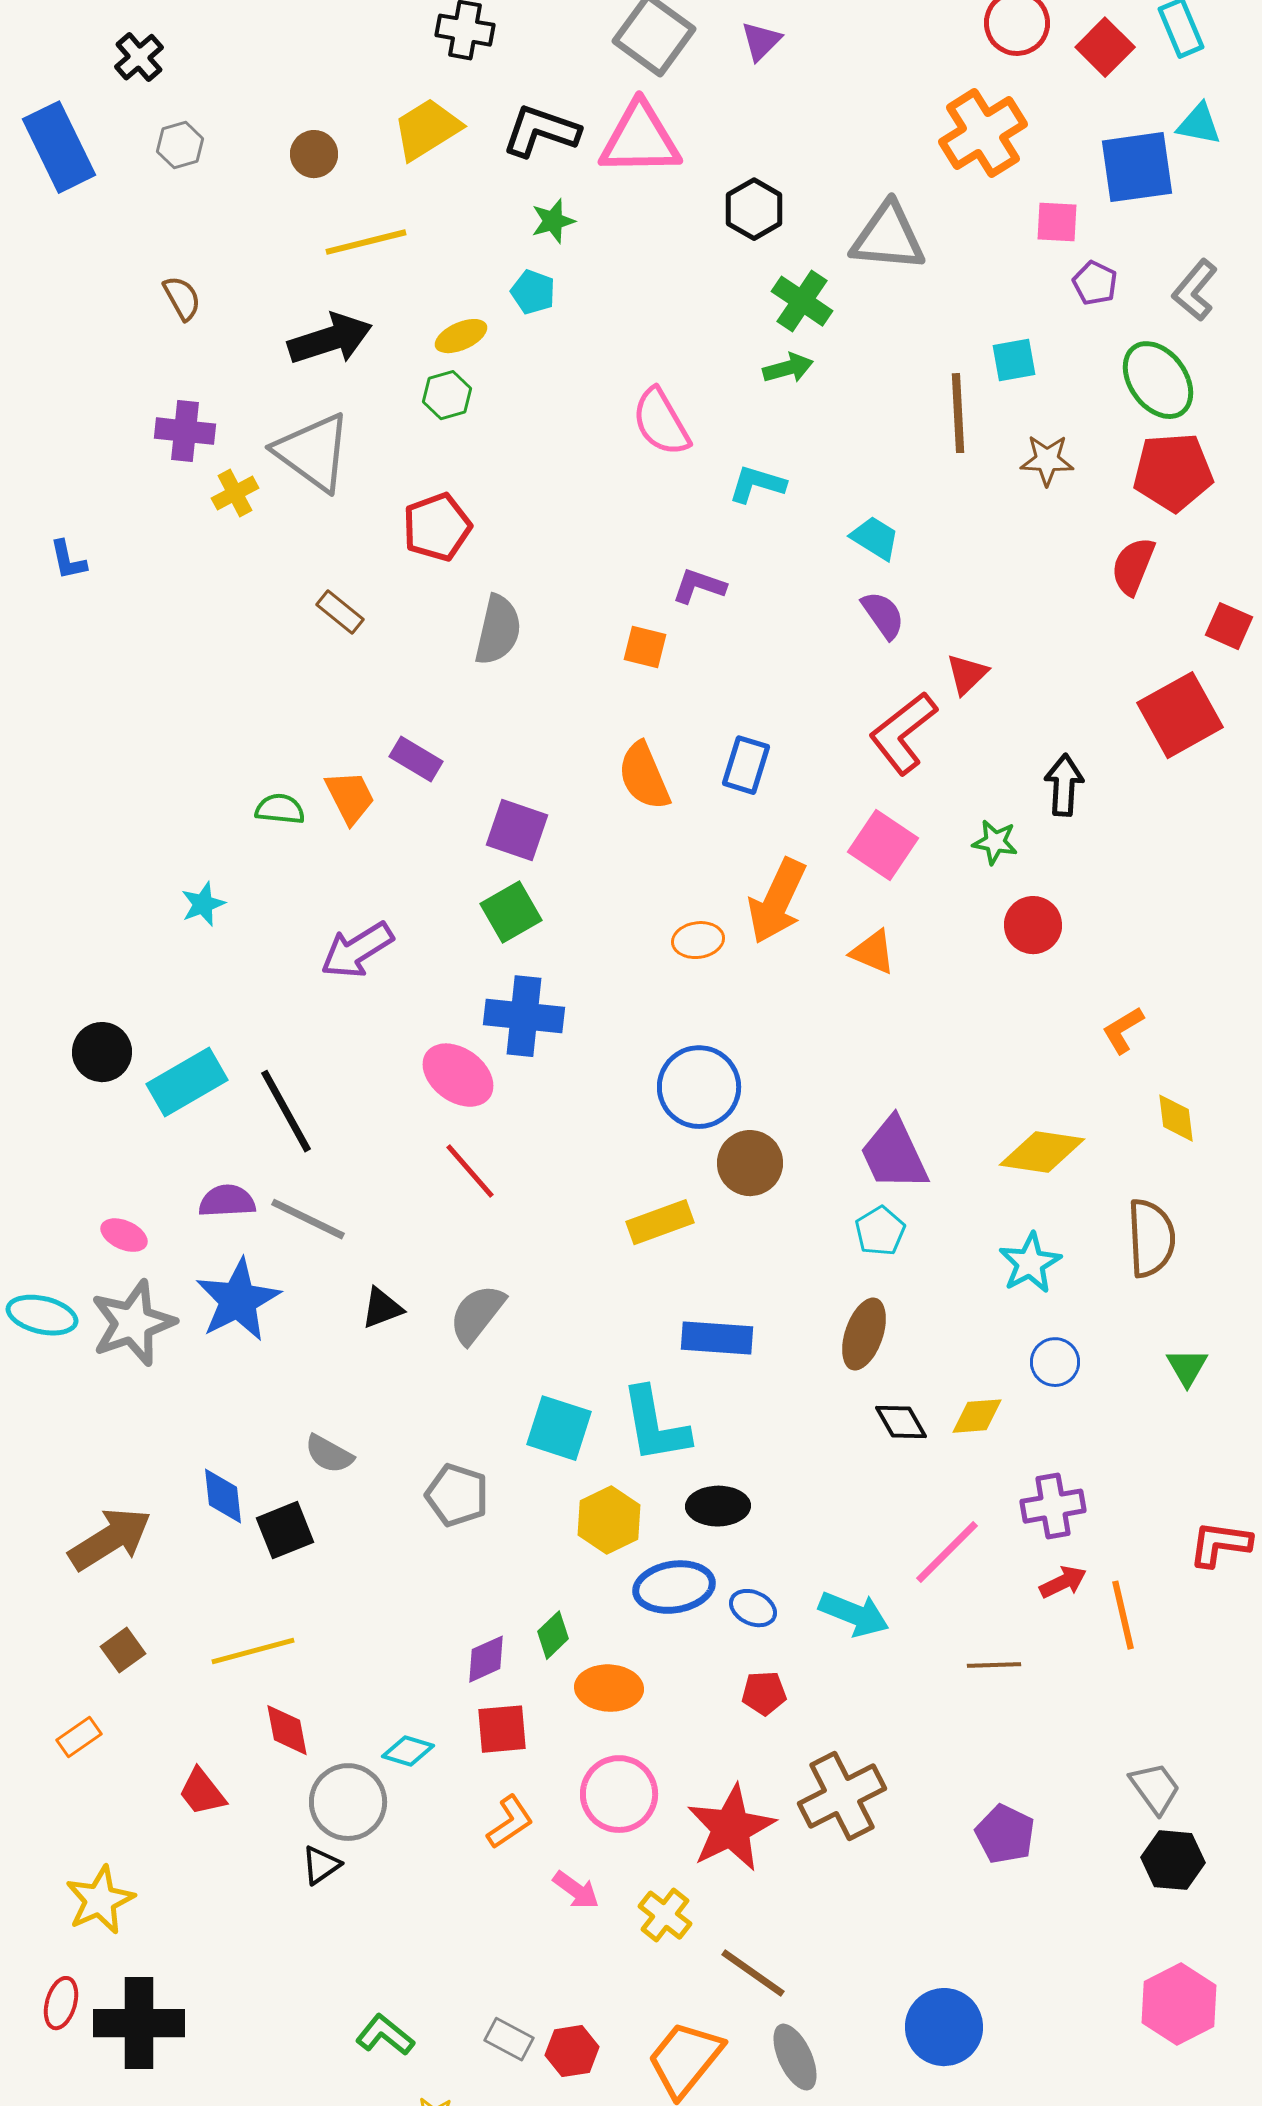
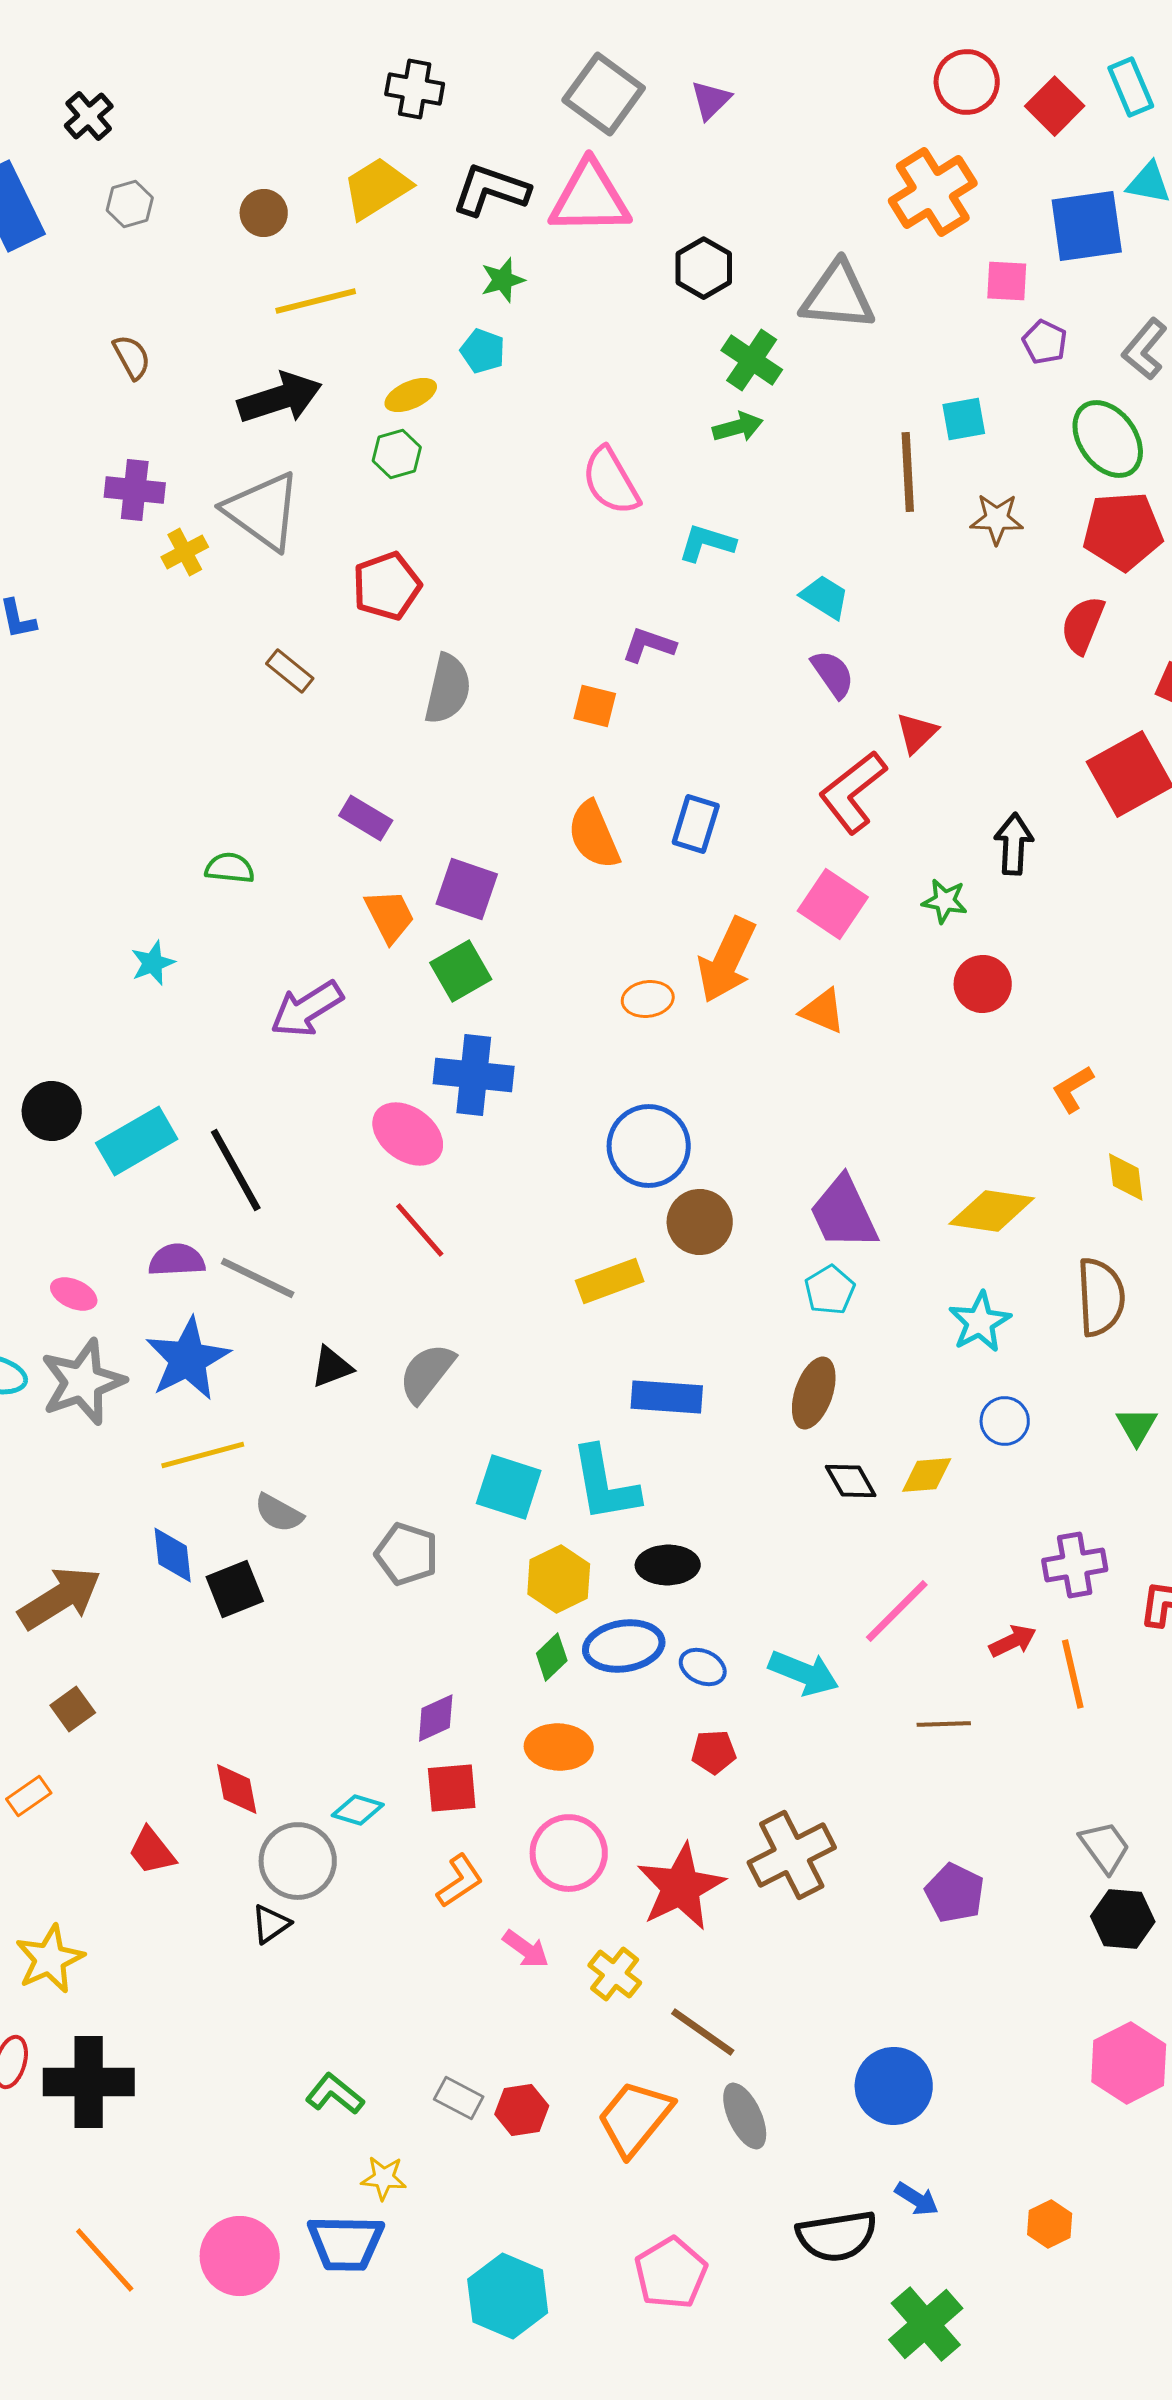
orange trapezoid: (350, 797) -> (390, 916), moved
purple cross: (1053, 1506) -> (1075, 1565), moved
green diamond: (553, 1635) -> (552, 1657), moved
yellow line: (253, 1651) -> (203, 1455), moved

